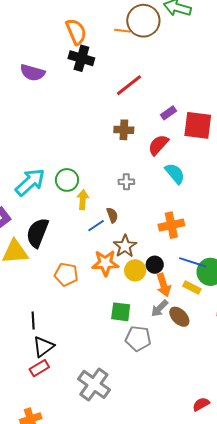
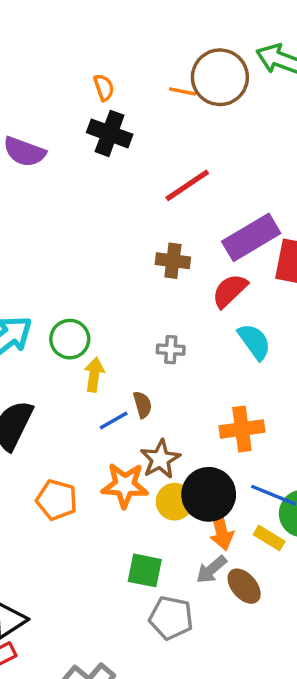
orange semicircle: (76, 32) -> (104, 87), size x0.6
purple rectangle: (169, 113) -> (251, 237), size x2.0
black circle: (155, 265) -> (209, 494), size x1.8

